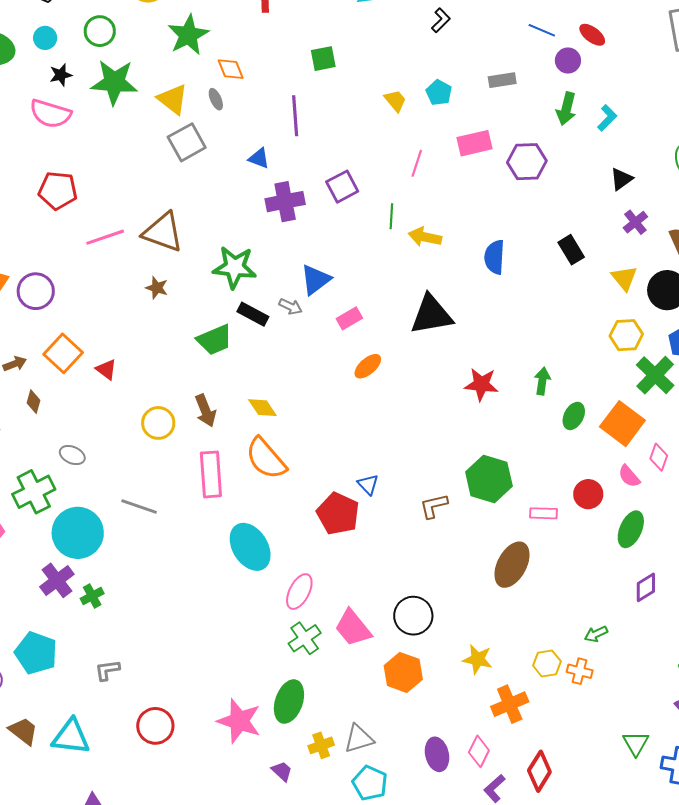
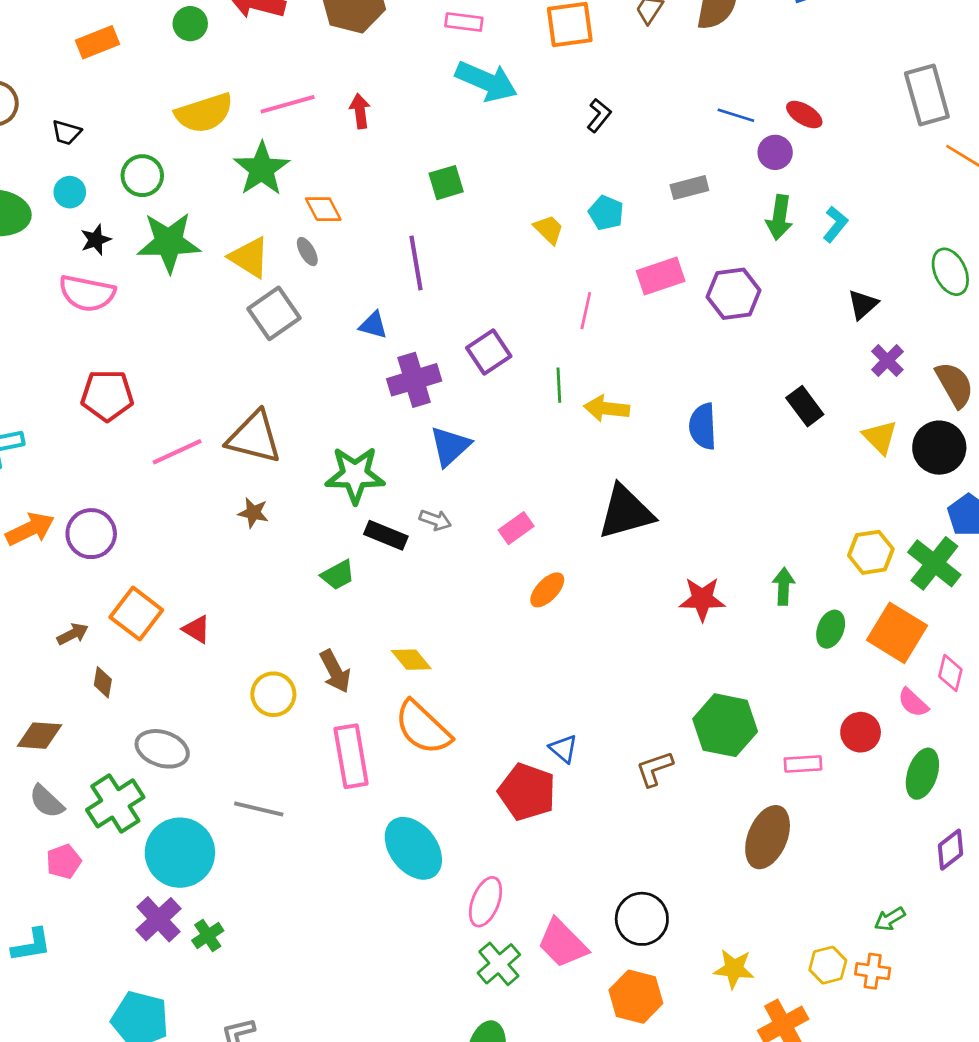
blue triangle: (316, 280) -> (450, 446), moved
yellow hexagon: (626, 335) -> (871, 552), moved
green trapezoid: (215, 340) -> (338, 575), size x0.7
gray ellipse: (72, 455) -> (162, 749), size x1.5

